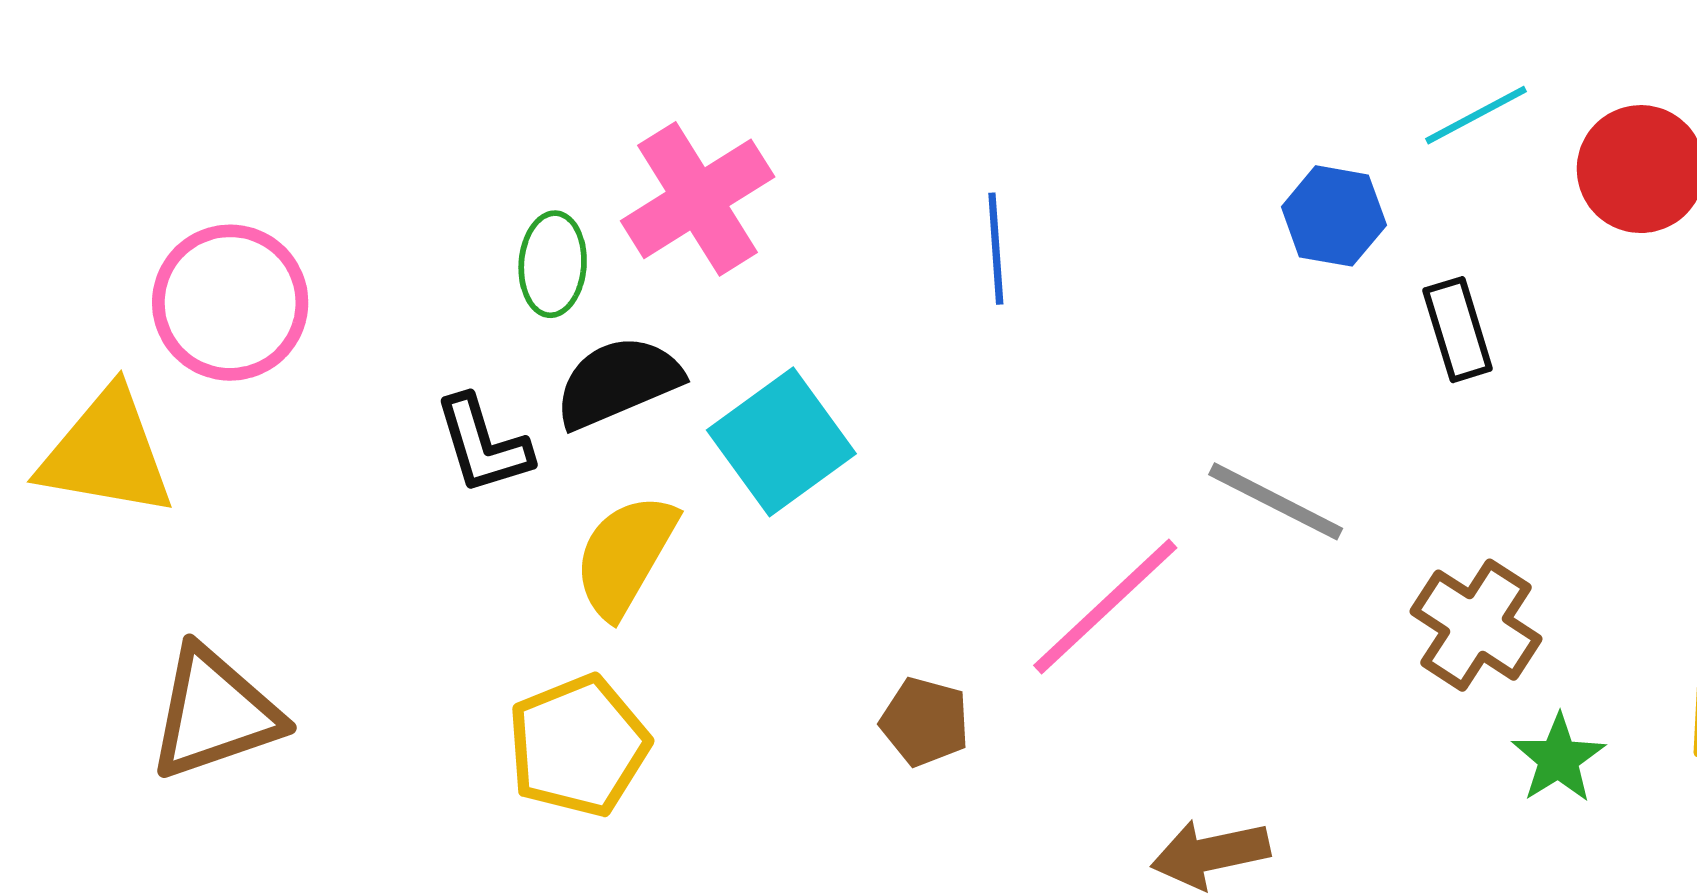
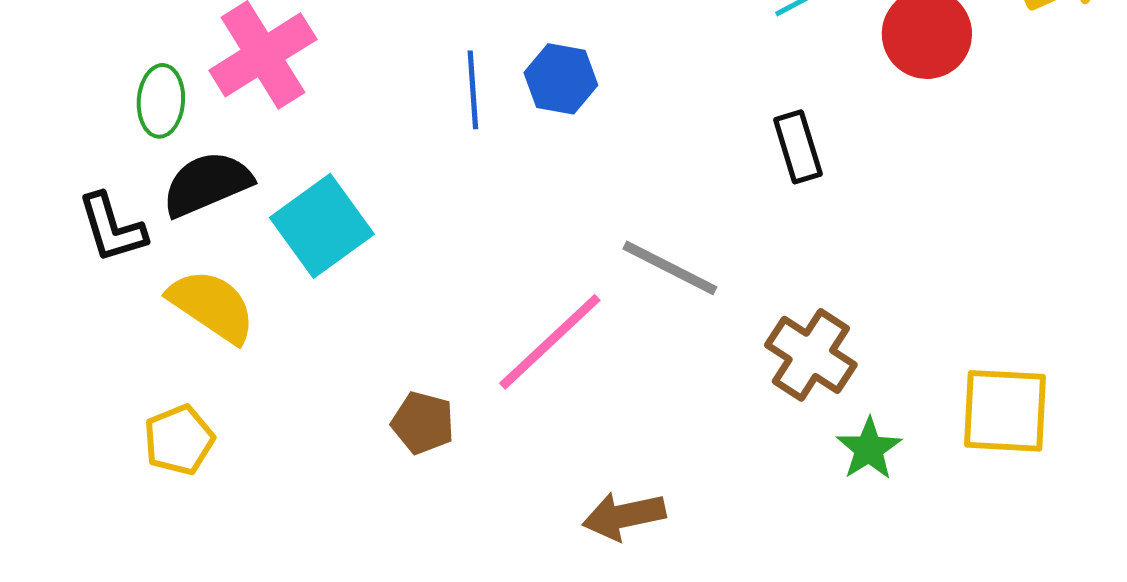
blue hexagon: (1334, 216) -> (561, 79), moved
yellow semicircle: (625, 555) -> (212, 306), turned 94
yellow pentagon: (578, 746) -> (179, 440), size x0.7

